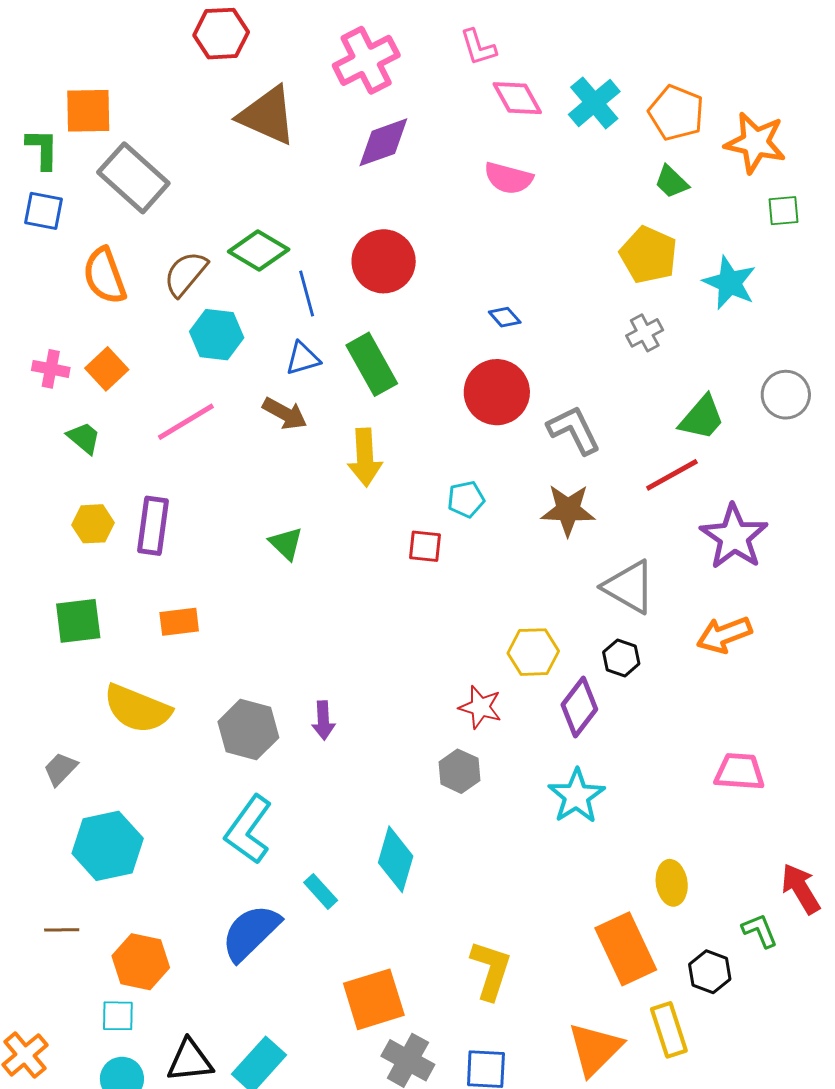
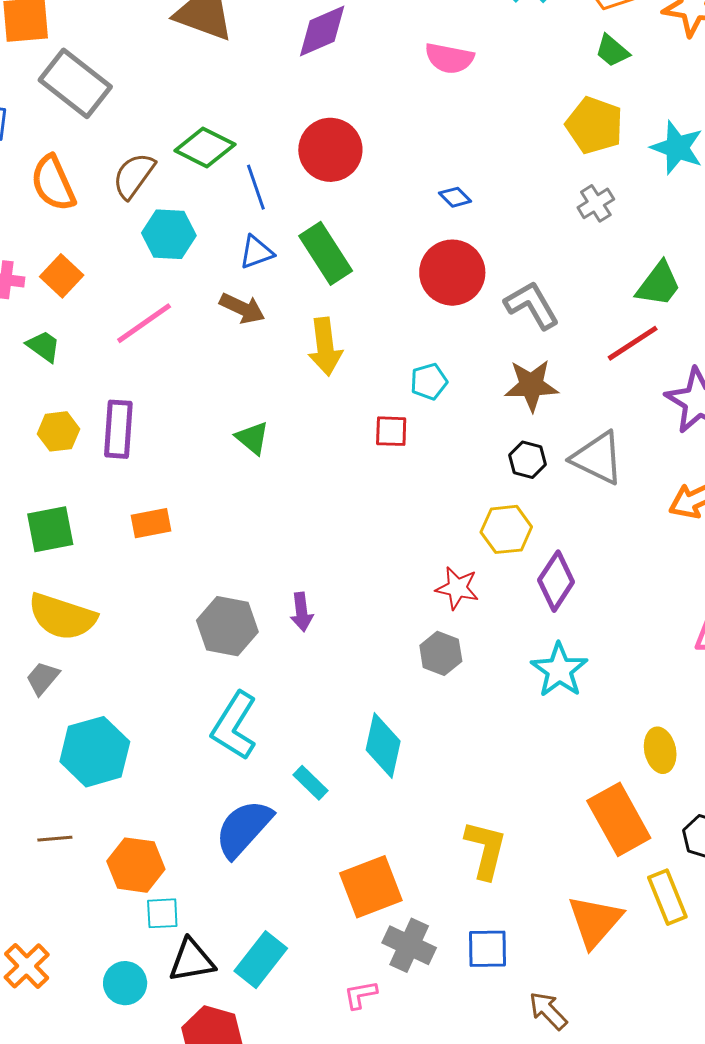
black hexagon: (621, 658) -> (528, 460), moved
yellow semicircle: (137, 709) -> (62, 617), moved
cyan square: (118, 1016) -> (162, 913), moved

